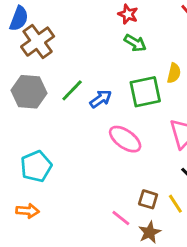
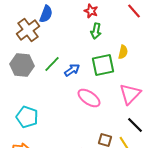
blue semicircle: (19, 19) -> (46, 14), moved
green arrow: (135, 43) -> (96, 31), turned 70
cyan pentagon: (36, 166) -> (27, 117), turned -30

